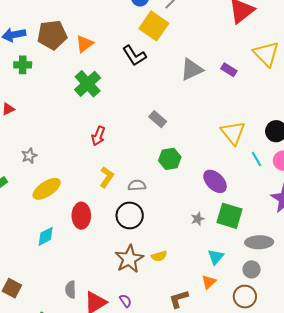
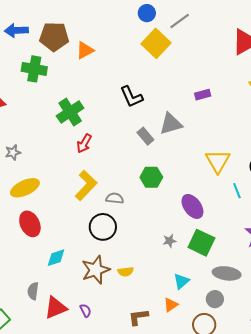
black L-shape: (134, 56) -> (132, 97), moved
green cross: (23, 65) -> (34, 69), moved, size x1.4
gray triangle: (192, 69) -> (171, 124), moved
purple rectangle: (229, 70) -> (203, 95), moved, turned -56
green cross: (88, 84) -> (70, 112), moved
yellow L-shape: (107, 177) -> (86, 185), size x1.4
red ellipse: (81, 216) -> (30, 224), moved, turned -35
cyan diamond: (46, 236) -> (56, 258), moved

